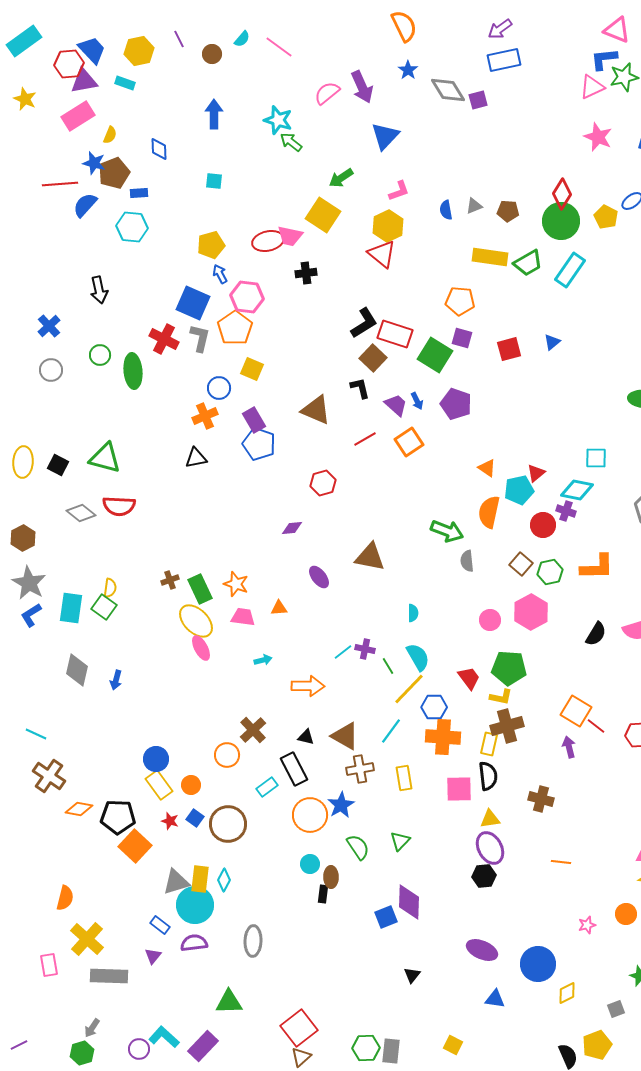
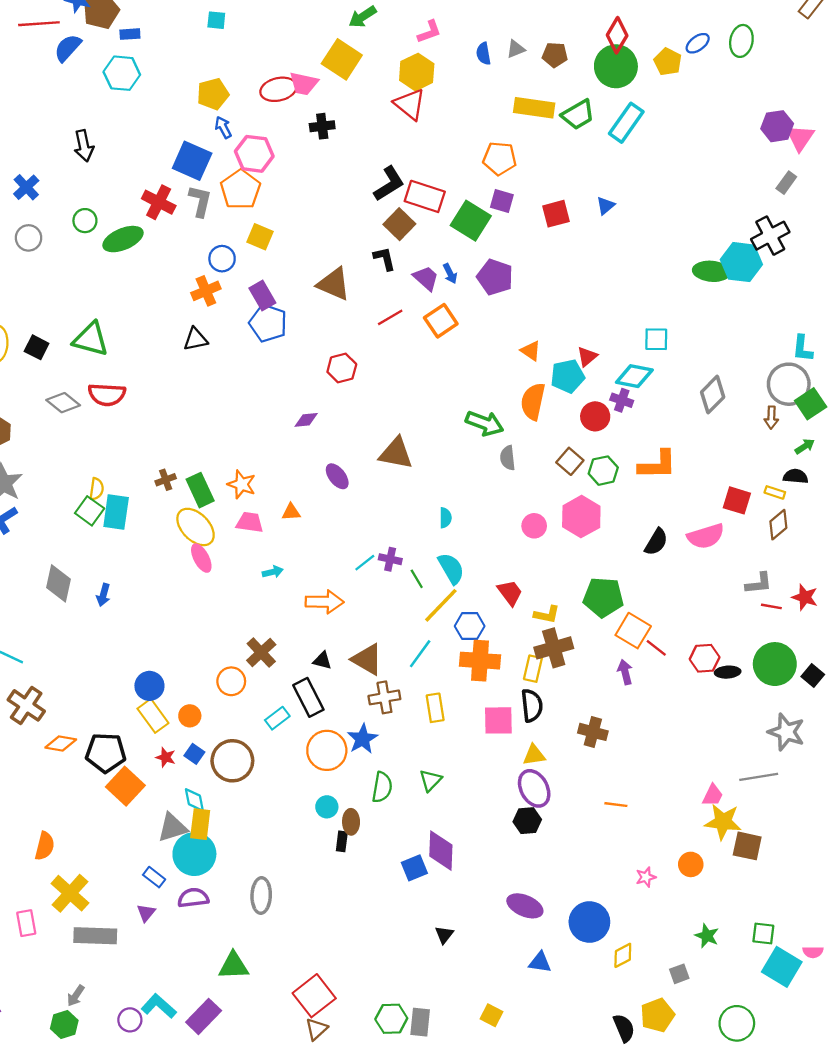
green ellipse: (133, 371) -> (123, 239), turned 72
cyan rectangle: (71, 608) -> (116, 512), moved
green pentagon: (509, 668) -> (603, 597), moved
green semicircle: (358, 847) -> (382, 787), turned 44
cyan diamond: (224, 880) -> (194, 800), moved, turned -40

